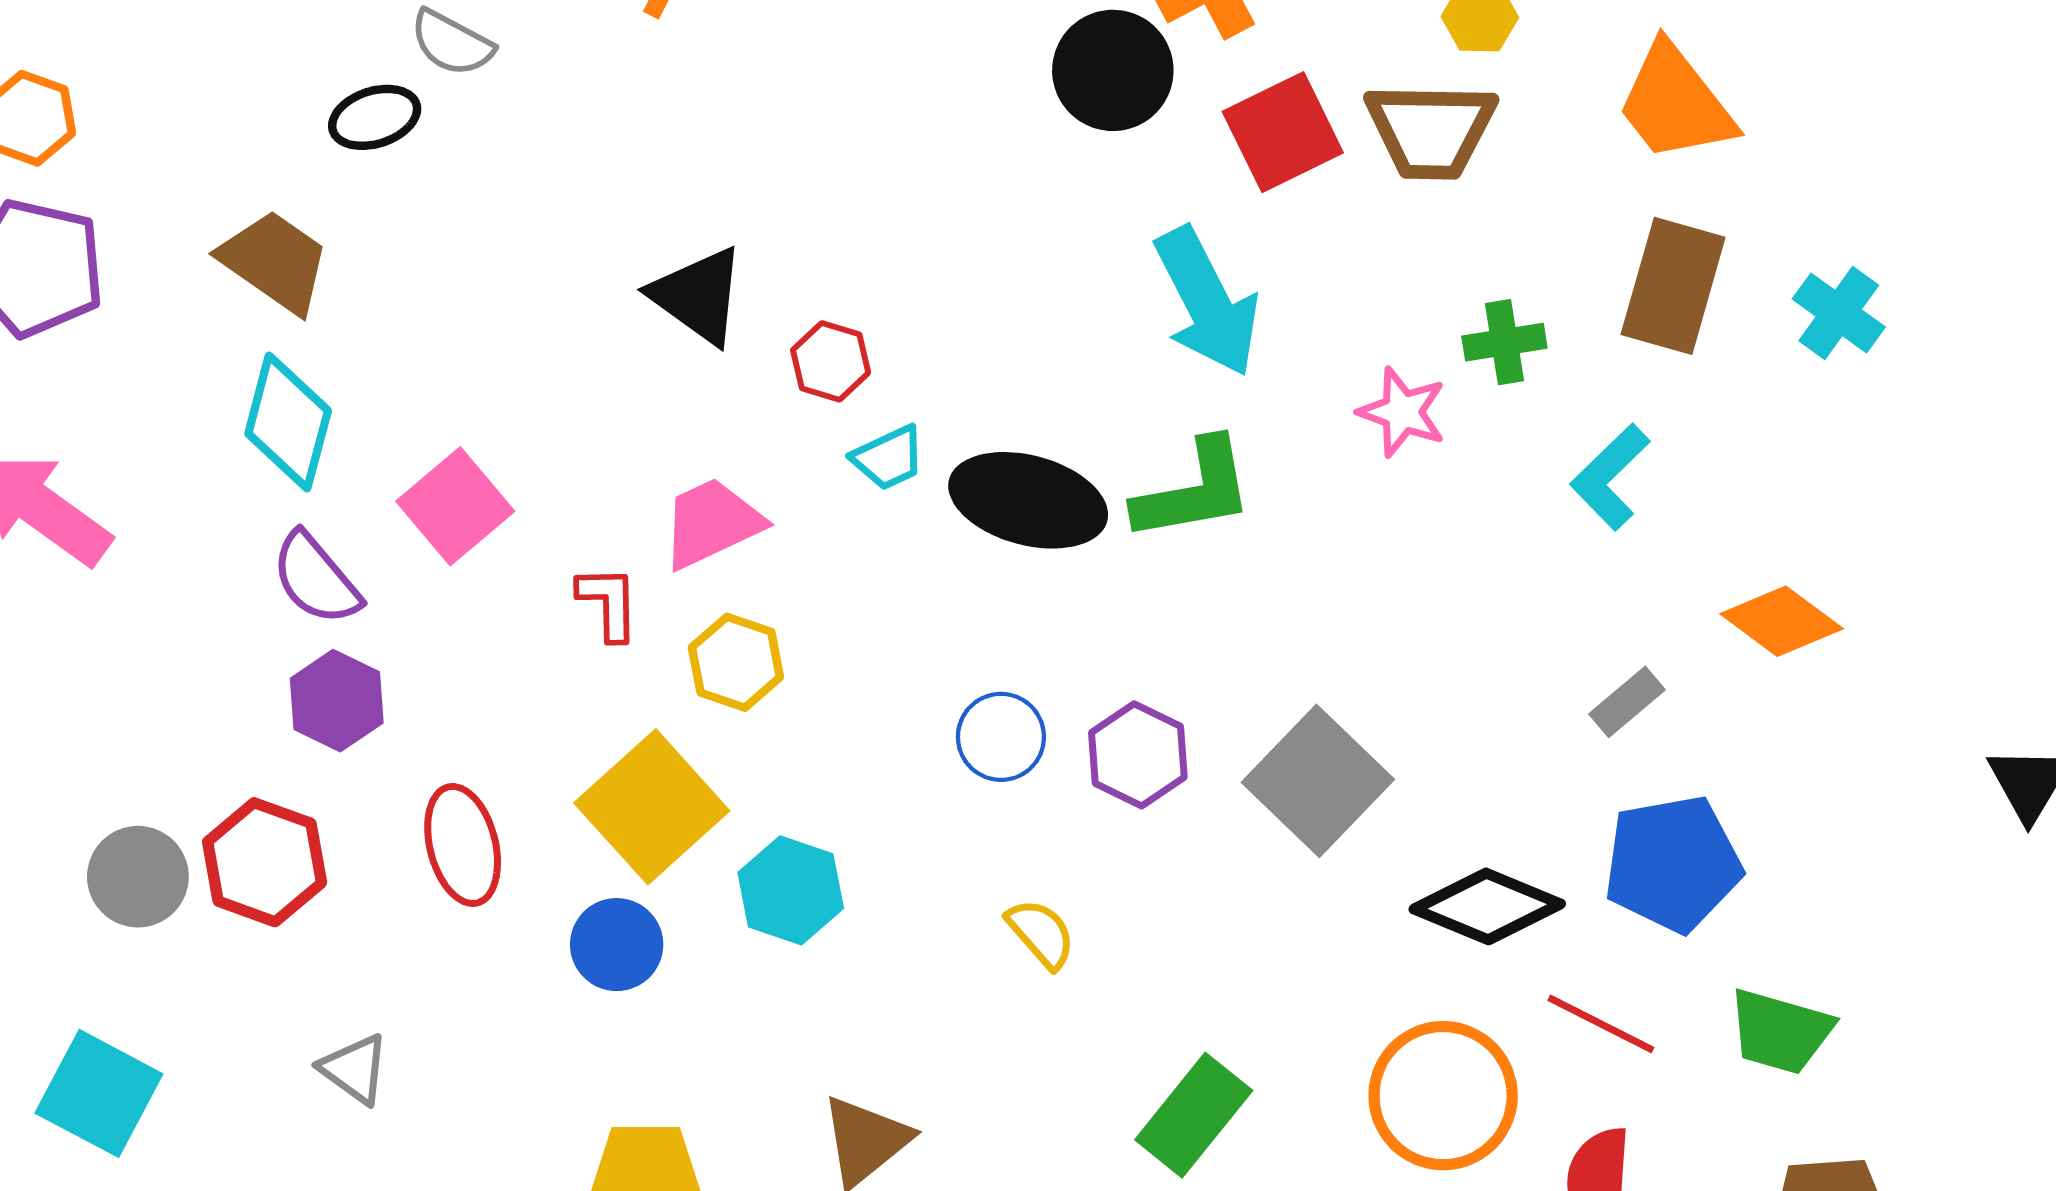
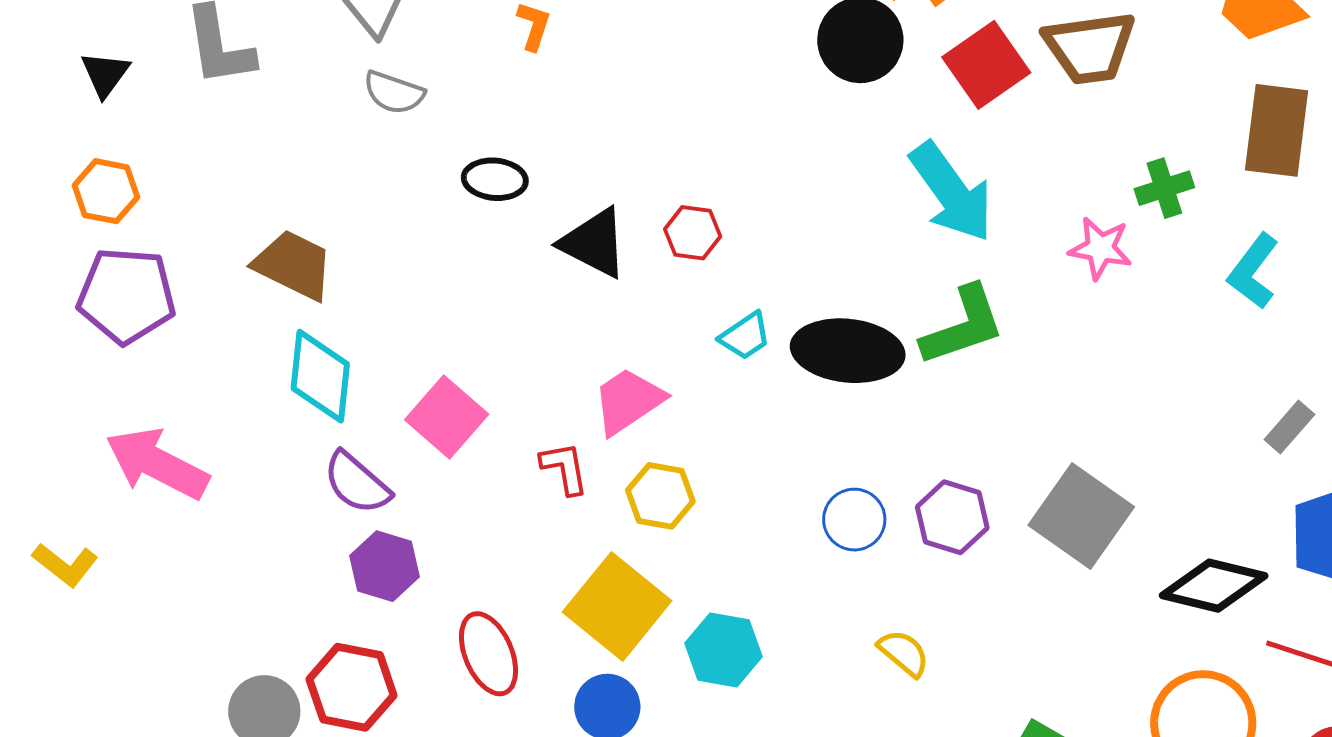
black ellipse: (375, 117) -> (495, 179), moved, turned 32
red hexagon: (831, 361) -> (693, 233), moved

